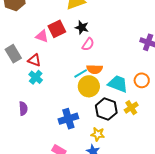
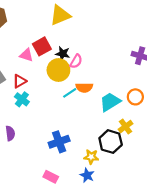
black star: (82, 27) -> (63, 54), moved
red triangle: (34, 60) -> (20, 81), turned -48
cyan trapezoid: (118, 84) -> (110, 102), turned -50
yellow circle: (89, 86) -> (58, 70), moved
black hexagon: (106, 109) -> (111, 142), moved

